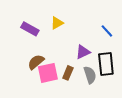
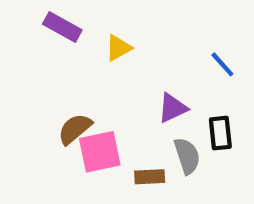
purple rectangle: (30, 29) -> (62, 27), moved
black rectangle: (106, 64) -> (220, 133), size x0.7
brown rectangle: (68, 73) -> (150, 177), moved, turned 64

